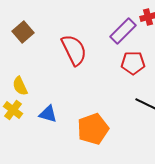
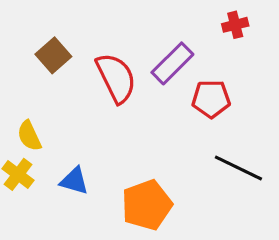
purple rectangle: (123, 31) -> (172, 63), moved
brown square: (23, 32) -> (53, 55), moved

